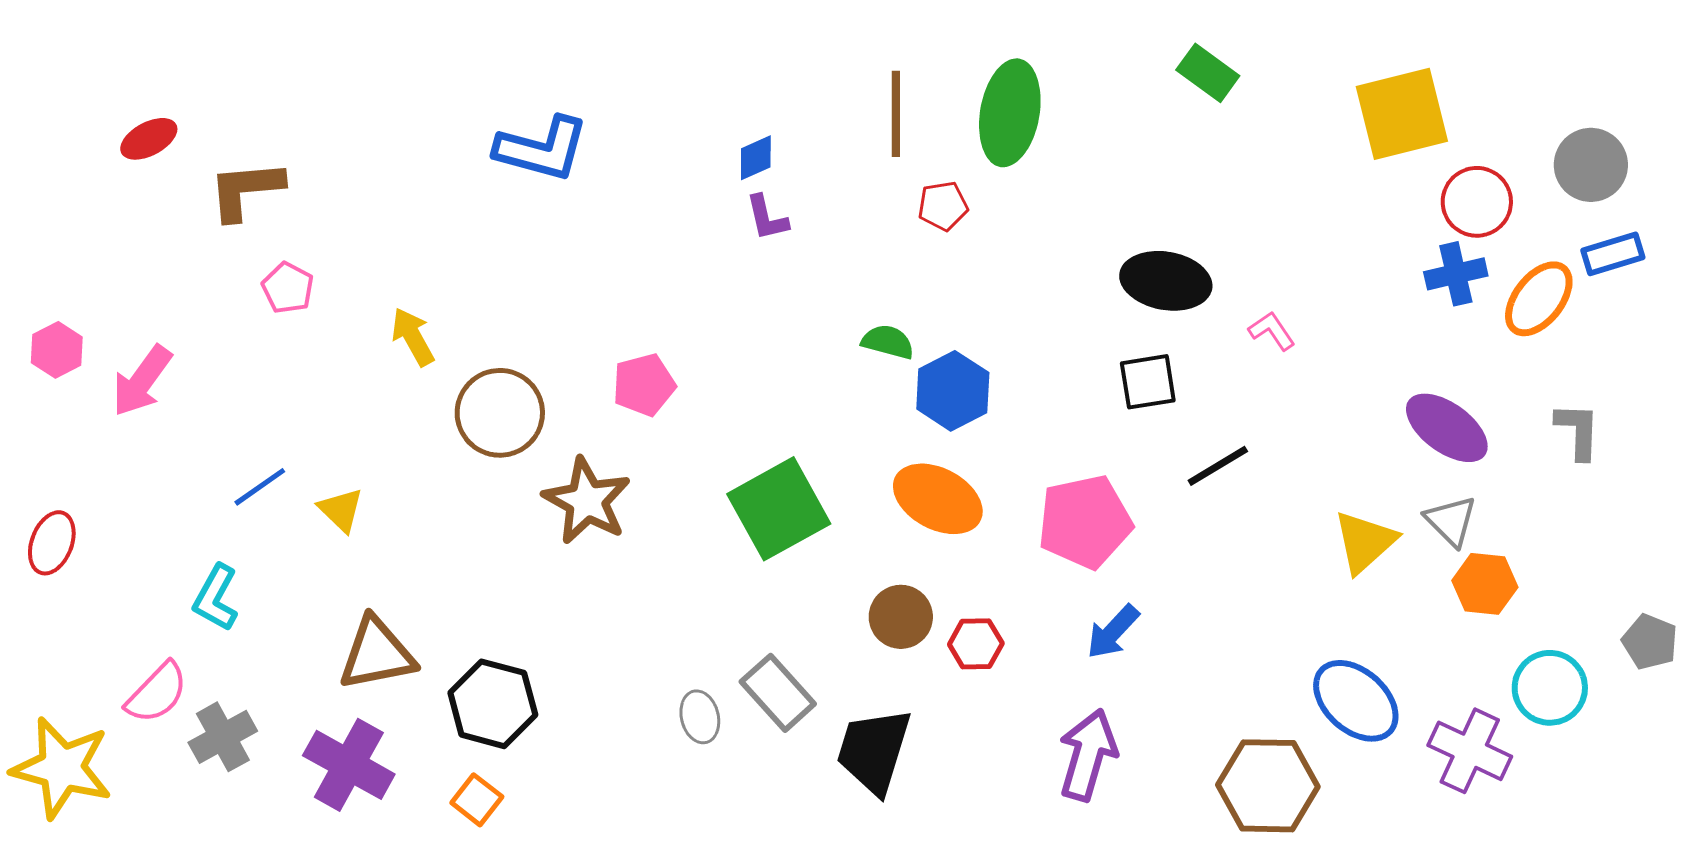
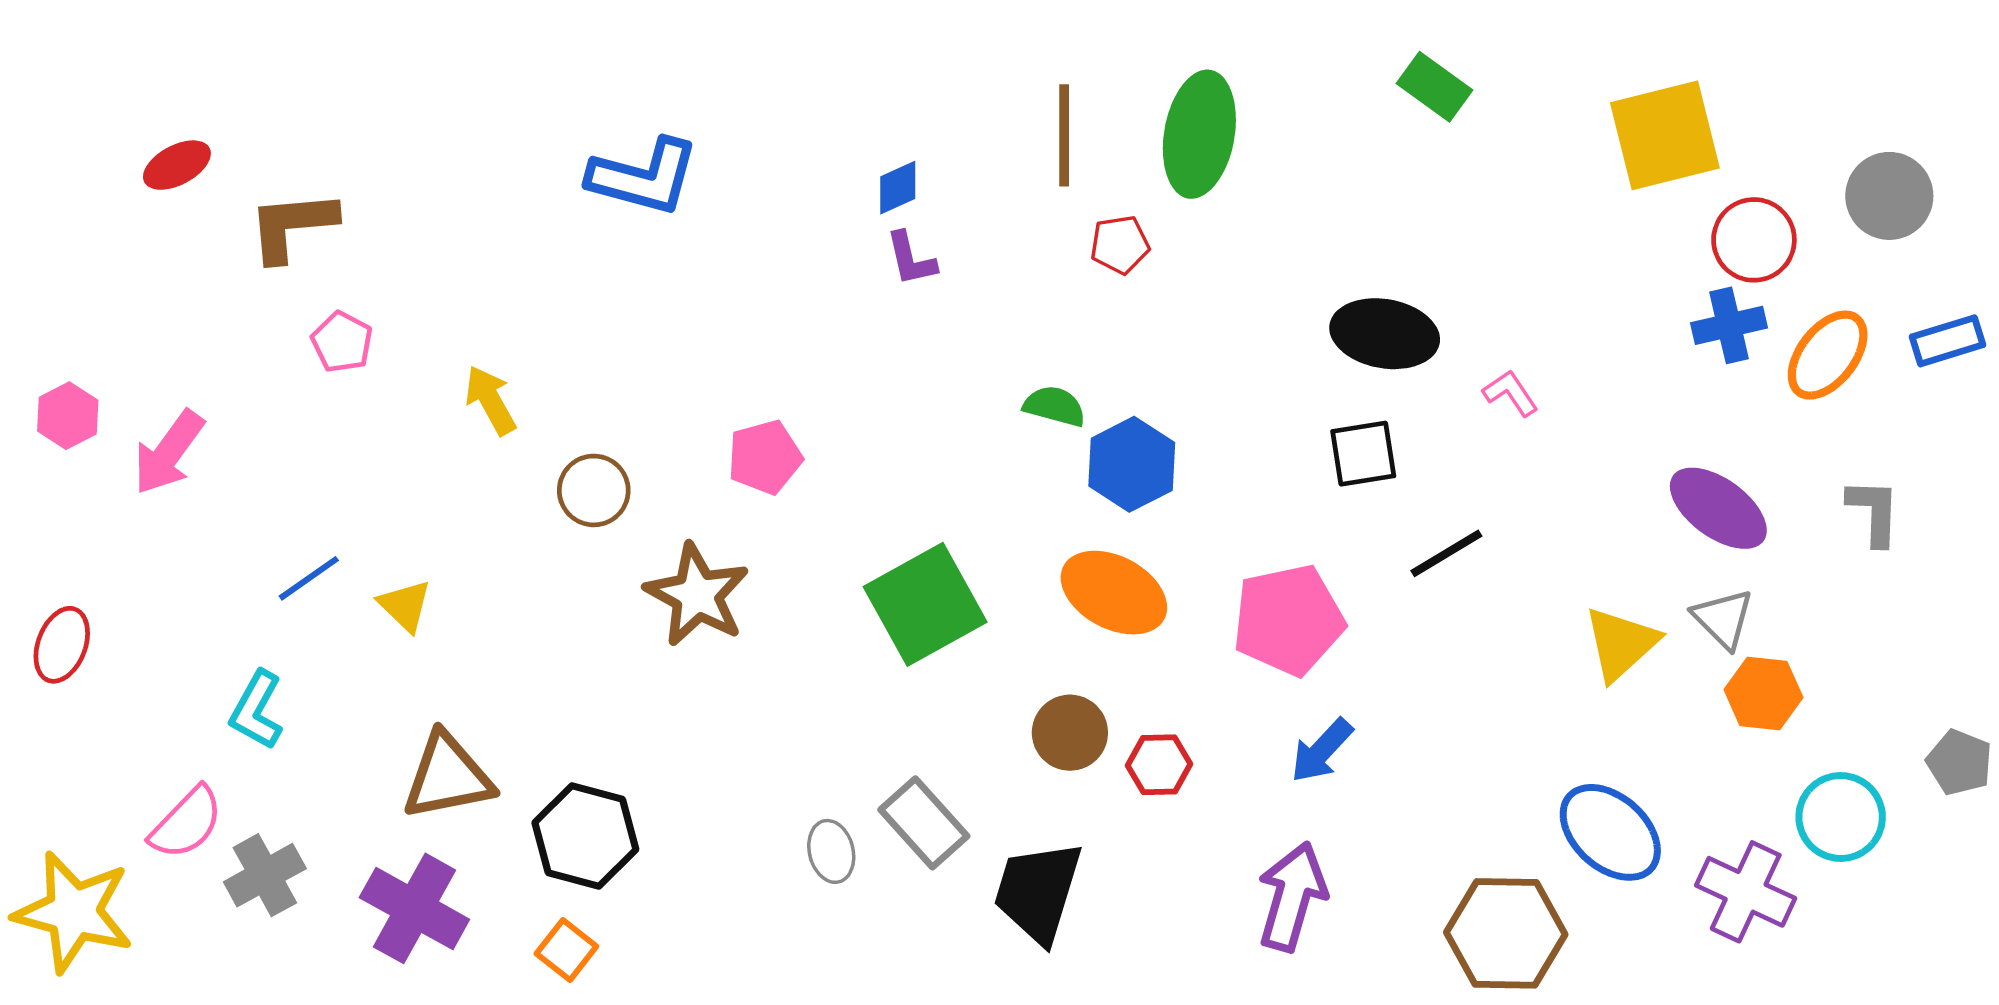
blue rectangle: (1613, 254) -> (1948, 341), moved
brown circle: (500, 413) -> (594, 490), size x0.7

